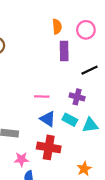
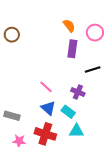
orange semicircle: (57, 27) -> (69, 26), turned -40
pink line: (42, 96) -> (46, 87), turned 32
cyan triangle: (90, 125) -> (76, 131), moved

